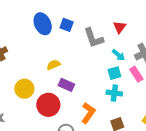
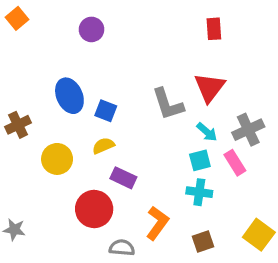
blue ellipse: (43, 24) -> (69, 96), moved
blue square: (67, 25) -> (106, 111), moved
red triangle: (120, 27) -> (209, 88), size x1.5
yellow circle: (24, 89) -> (57, 159), moved

